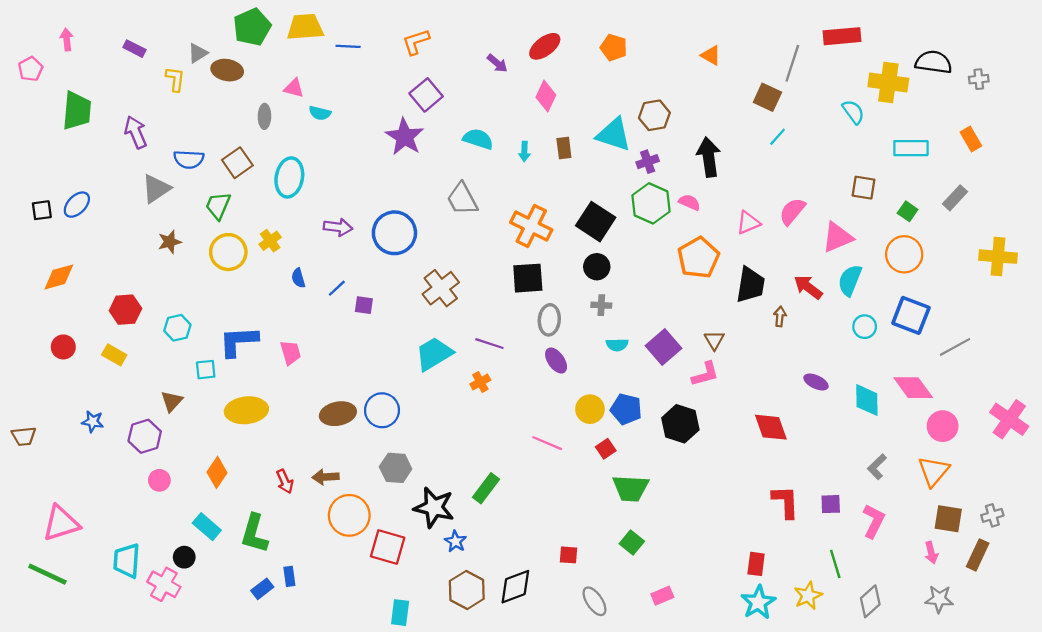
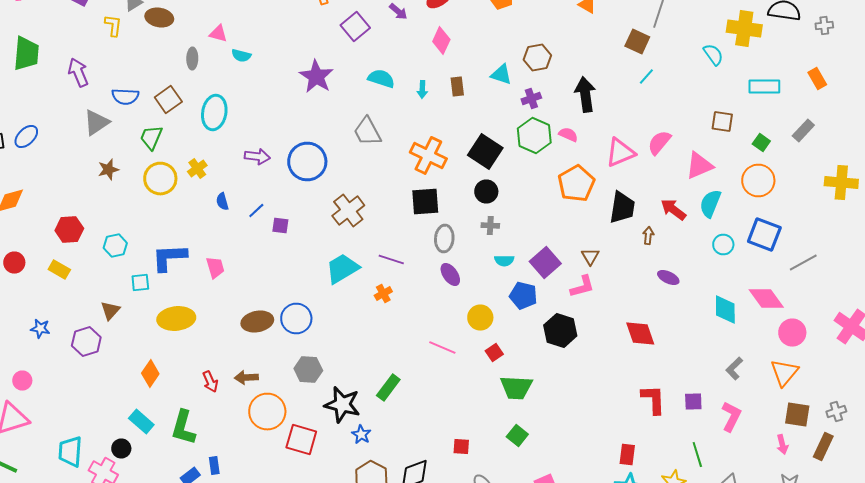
purple square: (426, 95) -> (355, 26), moved
cyan triangle: (614, 134) -> (501, 74), size x0.7
pink triangle: (748, 223) -> (620, 152), size x1.4
purple ellipse: (816, 382) -> (668, 278), moved
blue pentagon: (626, 409) -> (523, 296), moved
pink circle: (159, 480) -> (22, 380), moved

